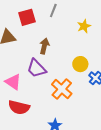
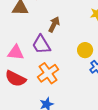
pink triangle: (13, 82) -> (16, 53), turned -42
orange cross: (62, 89) -> (48, 73), moved

